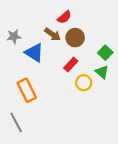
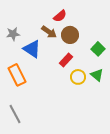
green triangle: (102, 72) -> (97, 75), moved
orange rectangle: (27, 90) -> (17, 75), moved

